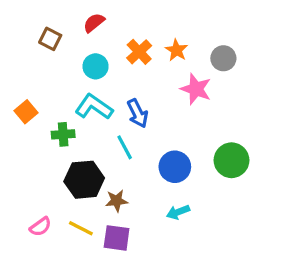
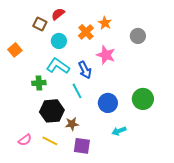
brown square: (50, 39) -> (40, 24), moved
orange star: (176, 50) -> (105, 23), moved
pink star: (196, 89) -> (106, 55), moved
orange square: (26, 112) -> (15, 50), moved
cyan arrow: (178, 212) -> (119, 131), moved
purple square: (117, 238) -> (82, 146), moved

